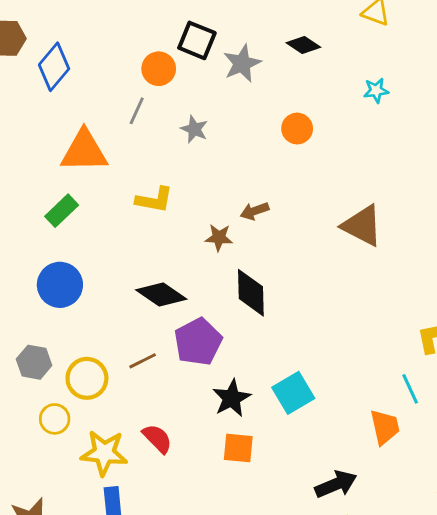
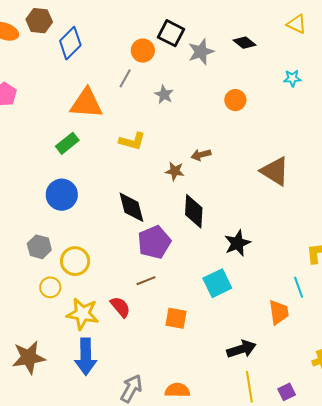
black diamond: (161, 295) -> (131, 207), turned 36
brown line: (143, 361) -> (146, 281), moved
black star: (232, 398) -> (237, 243), moved

